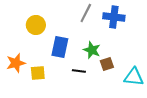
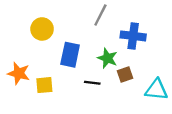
blue cross: (114, 17) -> (133, 36), moved
orange star: (16, 63) -> (19, 73), turned 30

